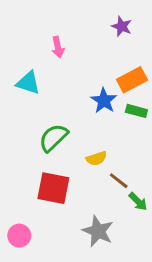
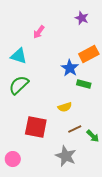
pink arrow: (58, 47) -> (39, 32), turned 48
green rectangle: (136, 111) -> (84, 84), moved
green semicircle: (53, 138) -> (19, 85), moved
brown line: (119, 181) -> (75, 129), moved, turned -64

